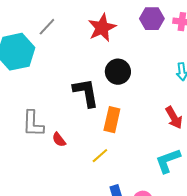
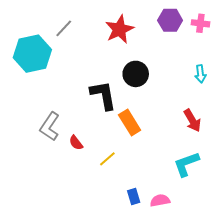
orange rectangle: (112, 120) -> (130, 123), turned -45
gray L-shape: (33, 124) -> (50, 127), turned 32
yellow line: (100, 156) -> (107, 159), moved

